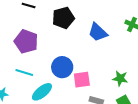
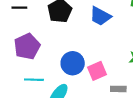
purple pentagon: (26, 41) -> (27, 46), turned -30

